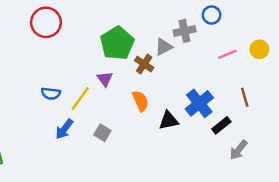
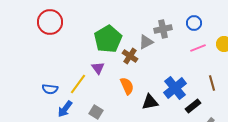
blue circle: (212, 15) -> (194, 23), moved
blue semicircle: (51, 93) -> (50, 89), moved

